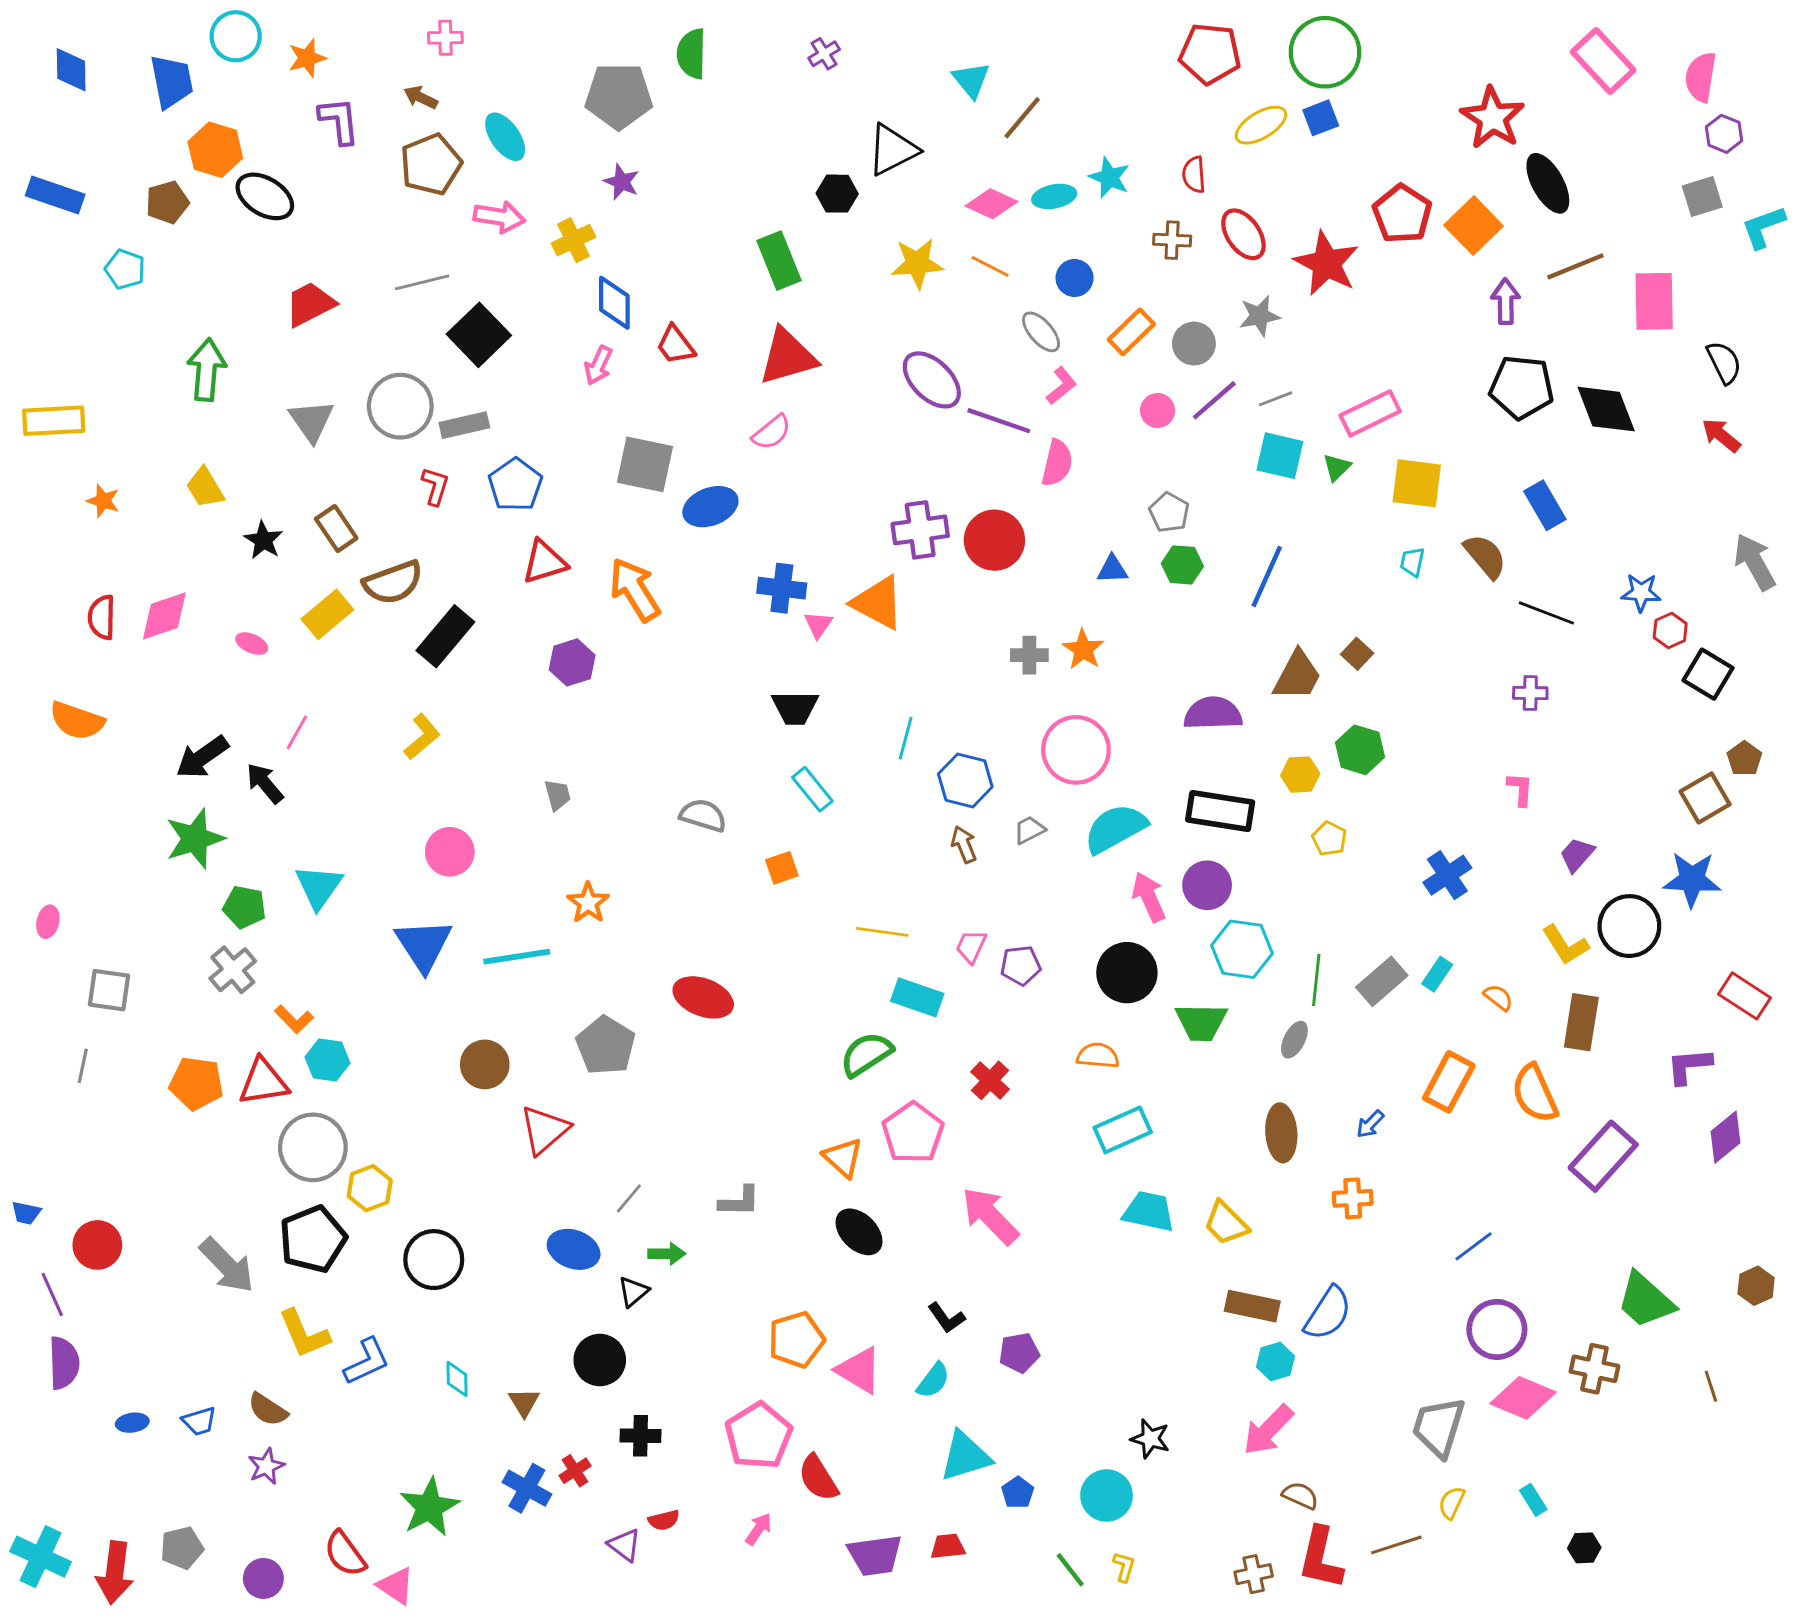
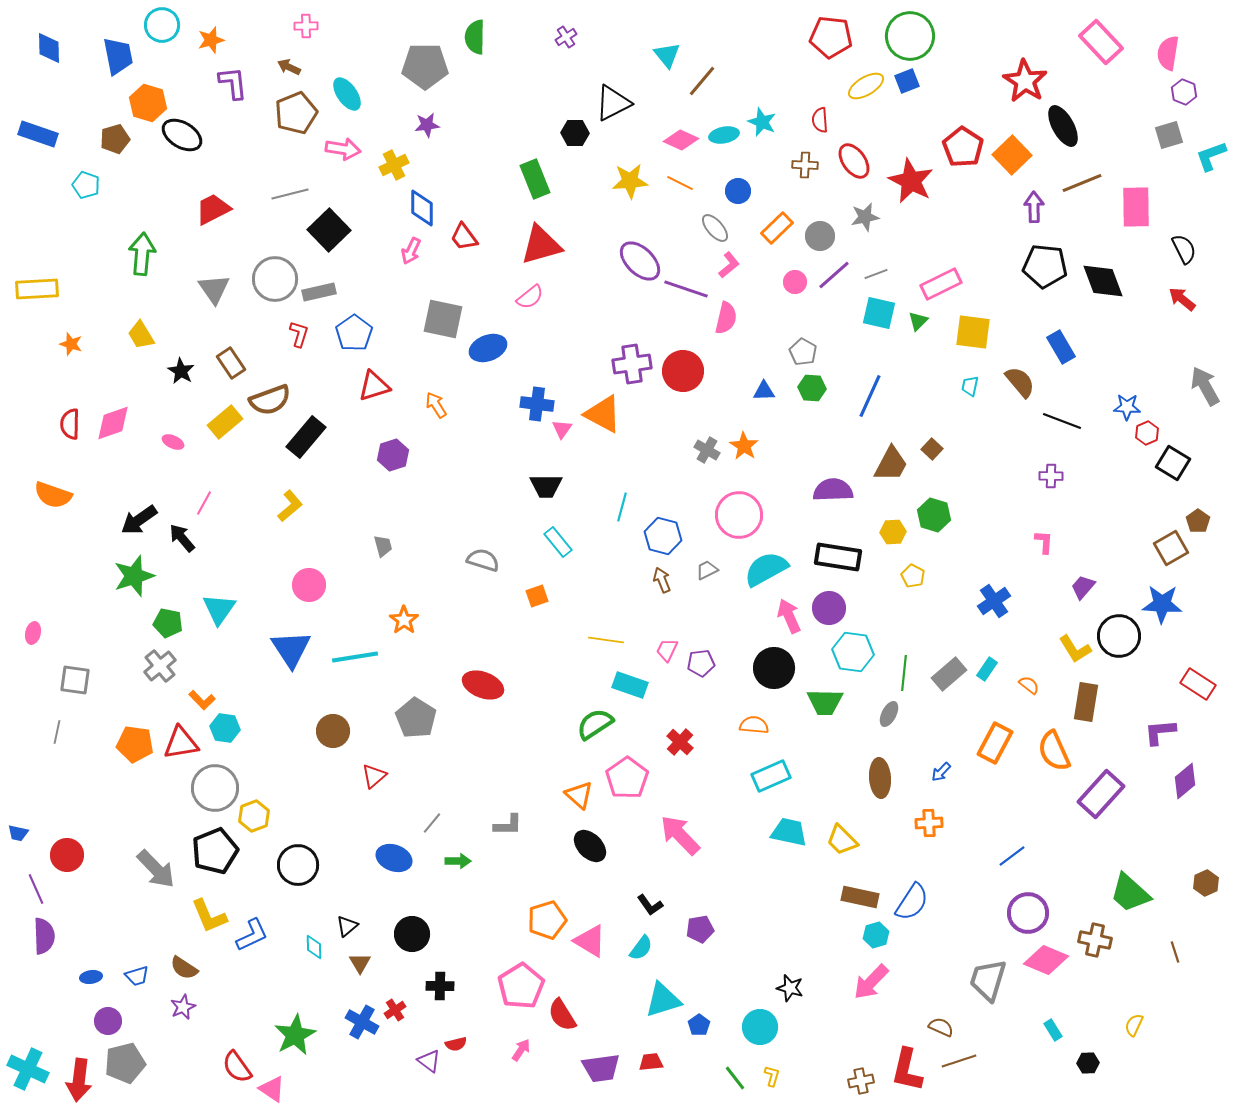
purple star: (622, 182) -> (427, 125), turned -30
orange arrow: (635, 590) -> (436, 405), size x0.6
gray cross: (1029, 655) -> (707, 450), turned 30
red triangle: (544, 1130) -> (374, 776), size x0.7
black triangle: (633, 1292) -> (347, 926), moved
brown semicircle: (1300, 1495) -> (941, 1027), moved
yellow semicircle: (1452, 1503) -> (1134, 1025), moved
gray pentagon: (182, 1548) -> (125, 1063), size x1.4
purple circle: (263, 1578) -> (108, 1021), moved

